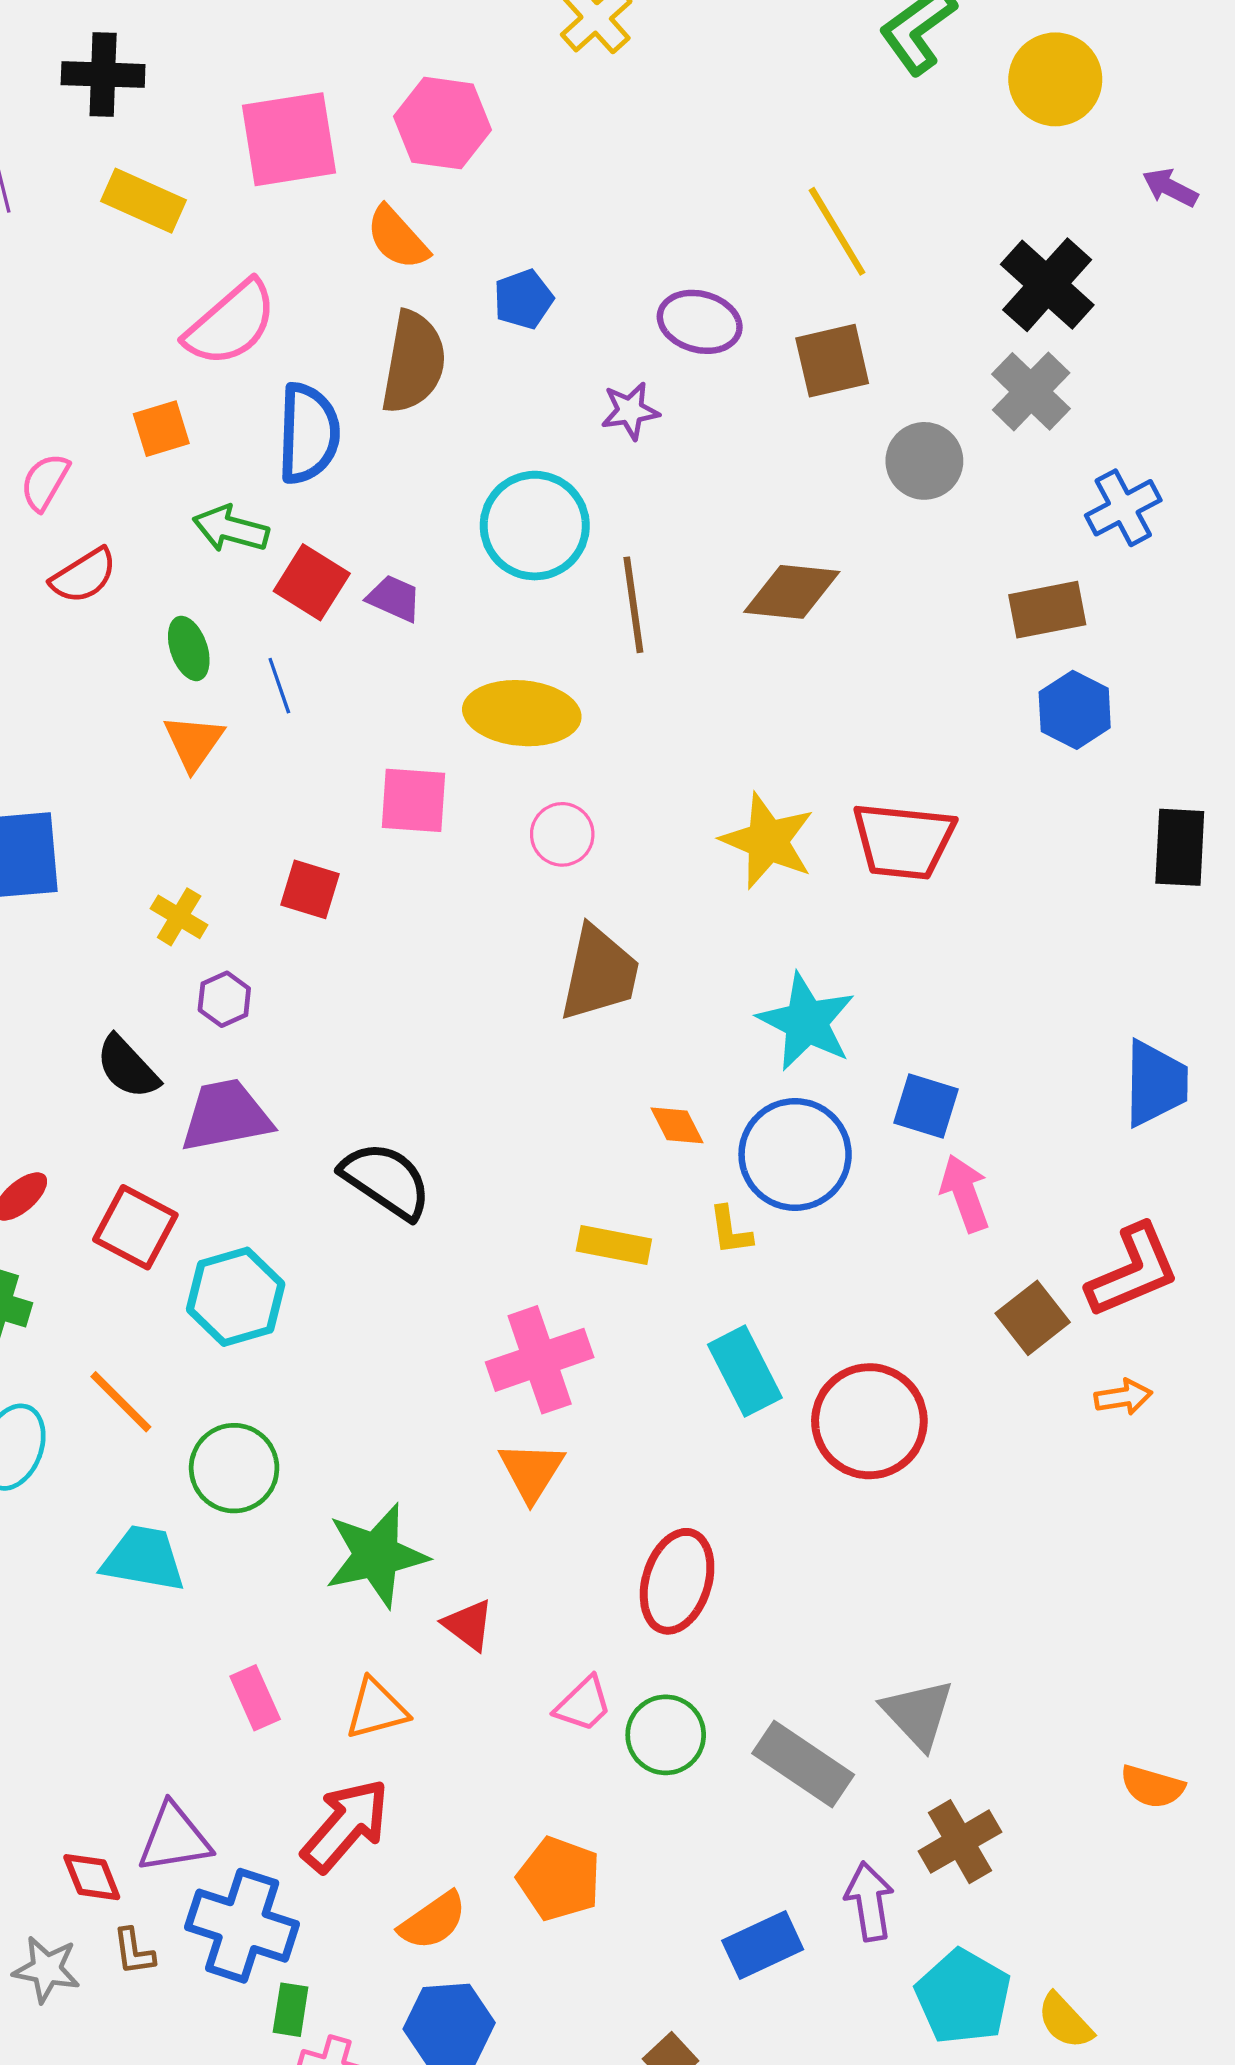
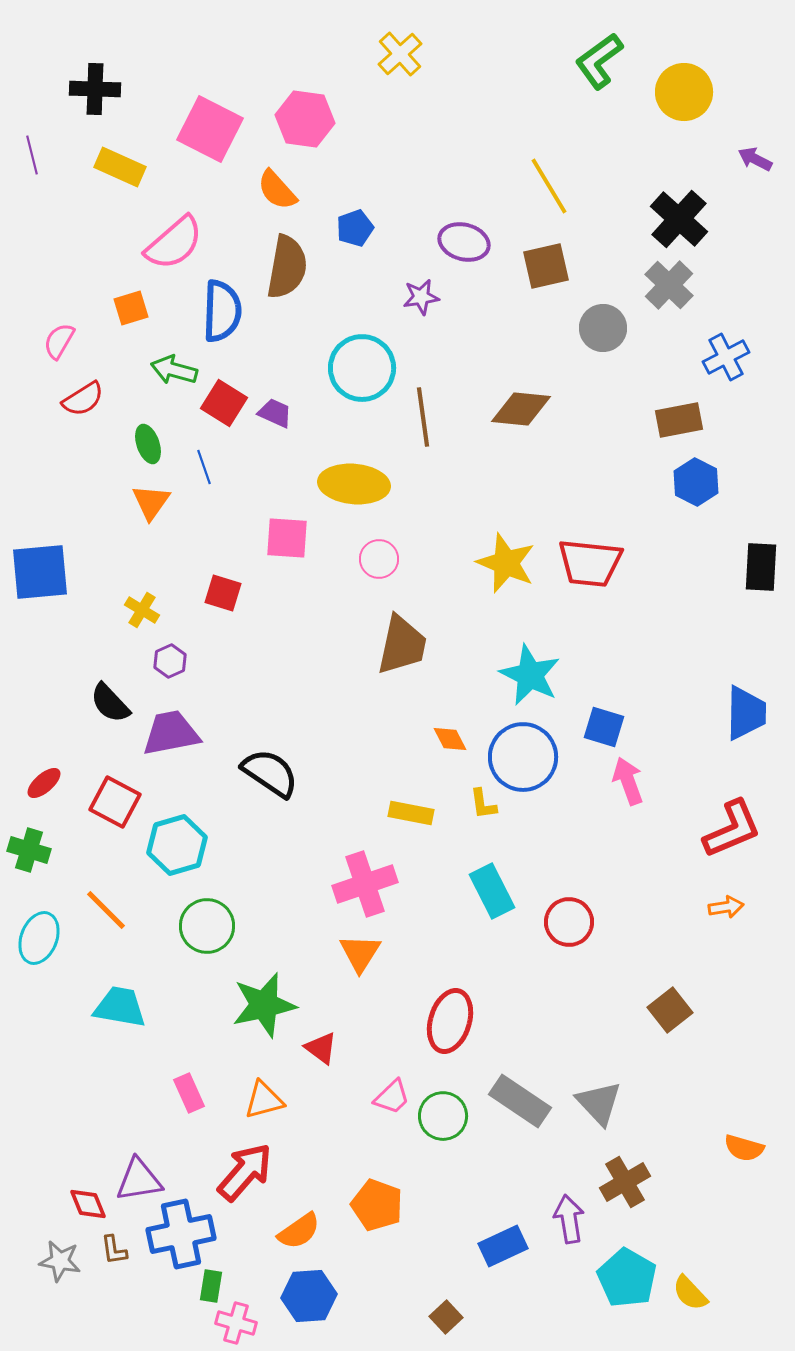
pink square: (289, 139) -> (210, 129), turned 36
brown square: (1033, 1318) -> (670, 1010), moved
red circle: (869, 1421) -> (569, 922), size x0.7
green circle: (234, 1468) -> (207, 926), moved
gray rectangle: (803, 1764) -> (520, 1101), moved
blue cross: (242, 1926) -> (181, 1234), turned -30

